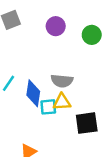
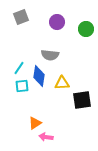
gray semicircle: (62, 81) -> (50, 55), moved
cyan square: (48, 107) -> (22, 86), moved

